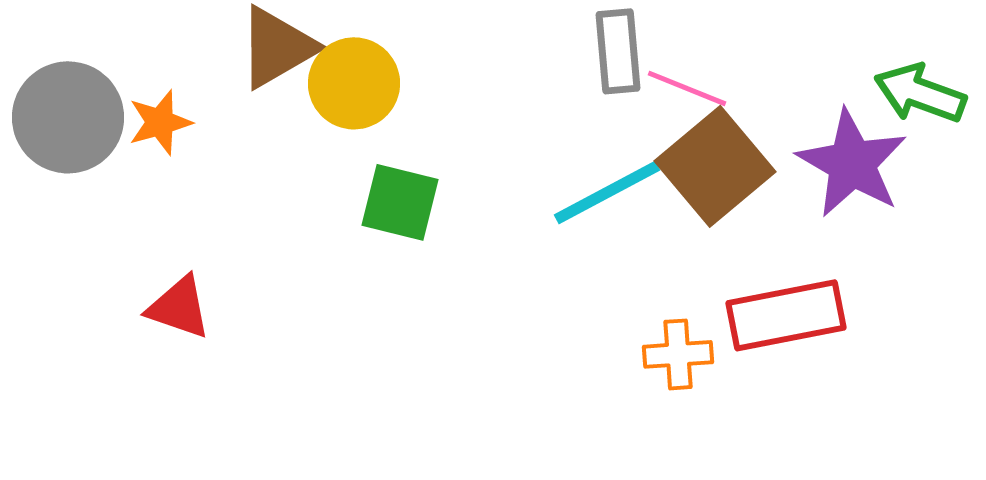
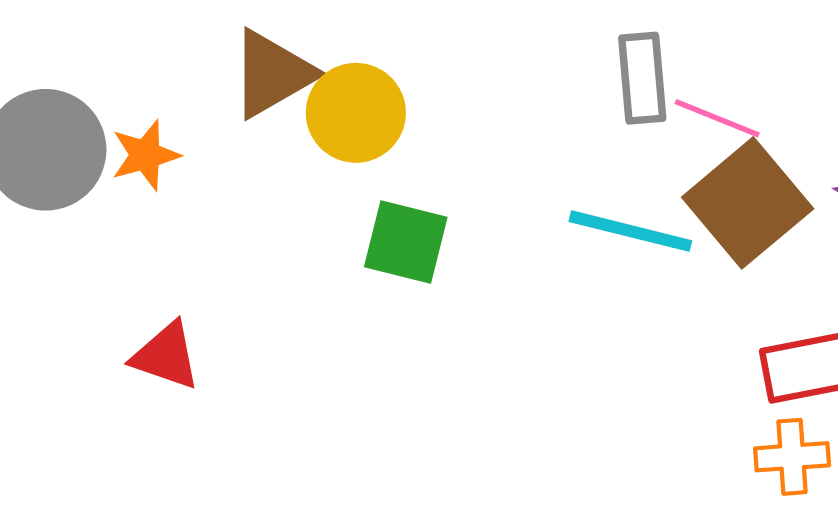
cyan line: (607, 192) -> (630, 231), turned 42
orange cross: (678, 354) -> (792, 457), moved

